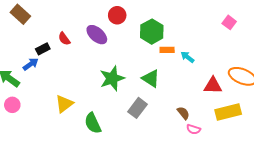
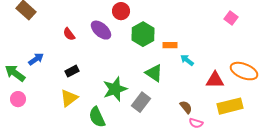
green hexagon: (152, 32) -> (143, 34), moved
black rectangle: (43, 49) -> (72, 71), moved
cyan arrow: (187, 57) -> (187, 60), moved
green star: (112, 78) -> (115, 89), moved

